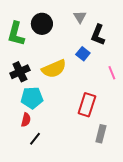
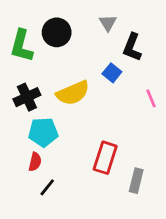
red rectangle: (87, 105) -> (105, 158), moved

